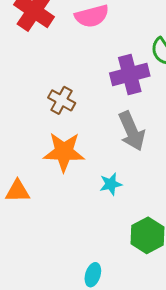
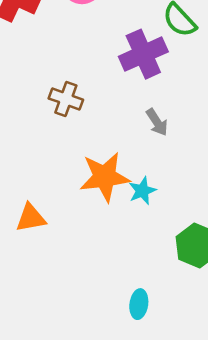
gray arrow: (132, 131) -> (157, 122), size x0.6
orange star: (64, 152) -> (105, 177), moved

